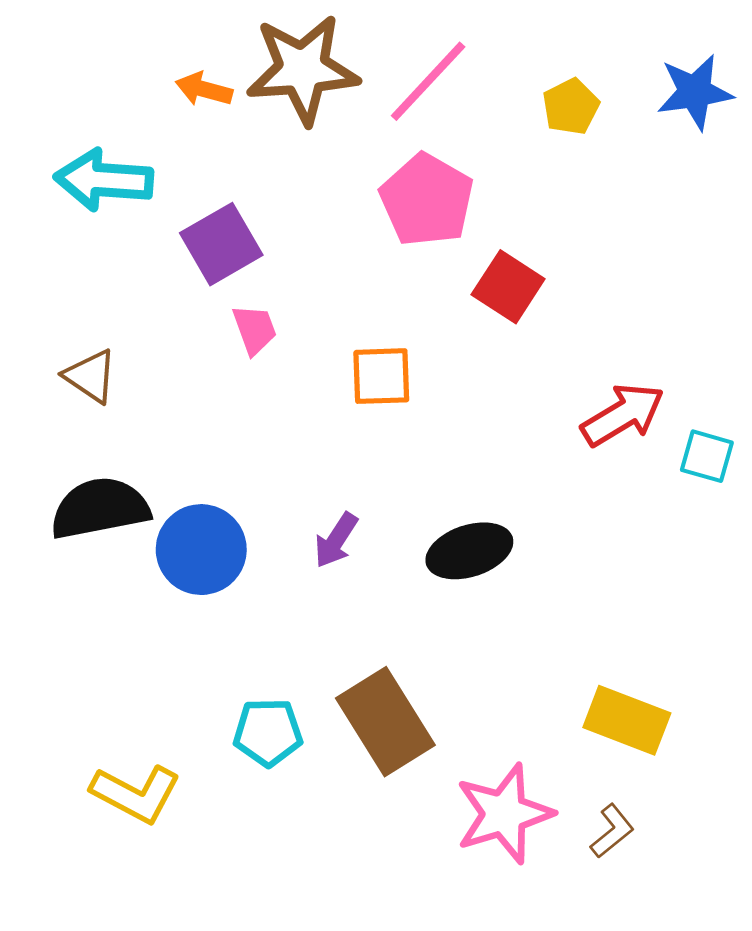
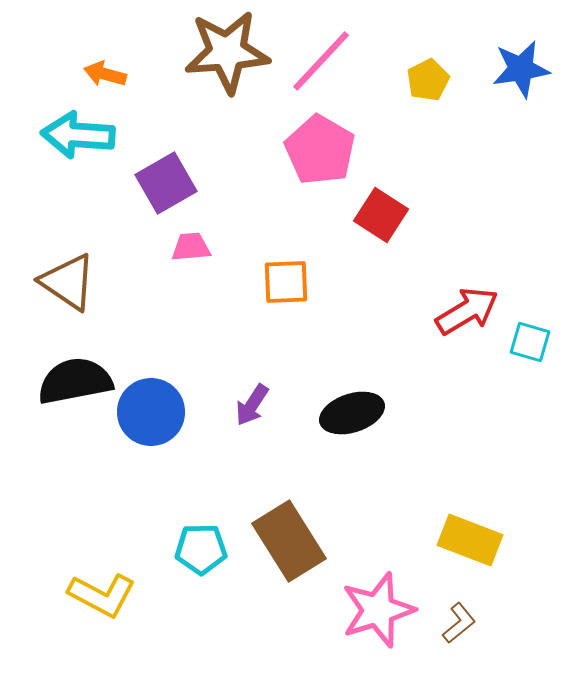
orange arrow: (204, 89) -> (105, 74), moved
pink trapezoid: (255, 329) -> (191, 247), turned -75
brown triangle: (91, 376) -> (68, 282), size x1.4

